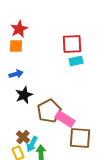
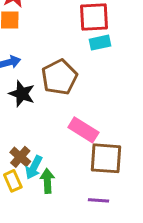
black star: (24, 95) -> (22, 94), turned -30
brown pentagon: (49, 111) -> (59, 77), moved

